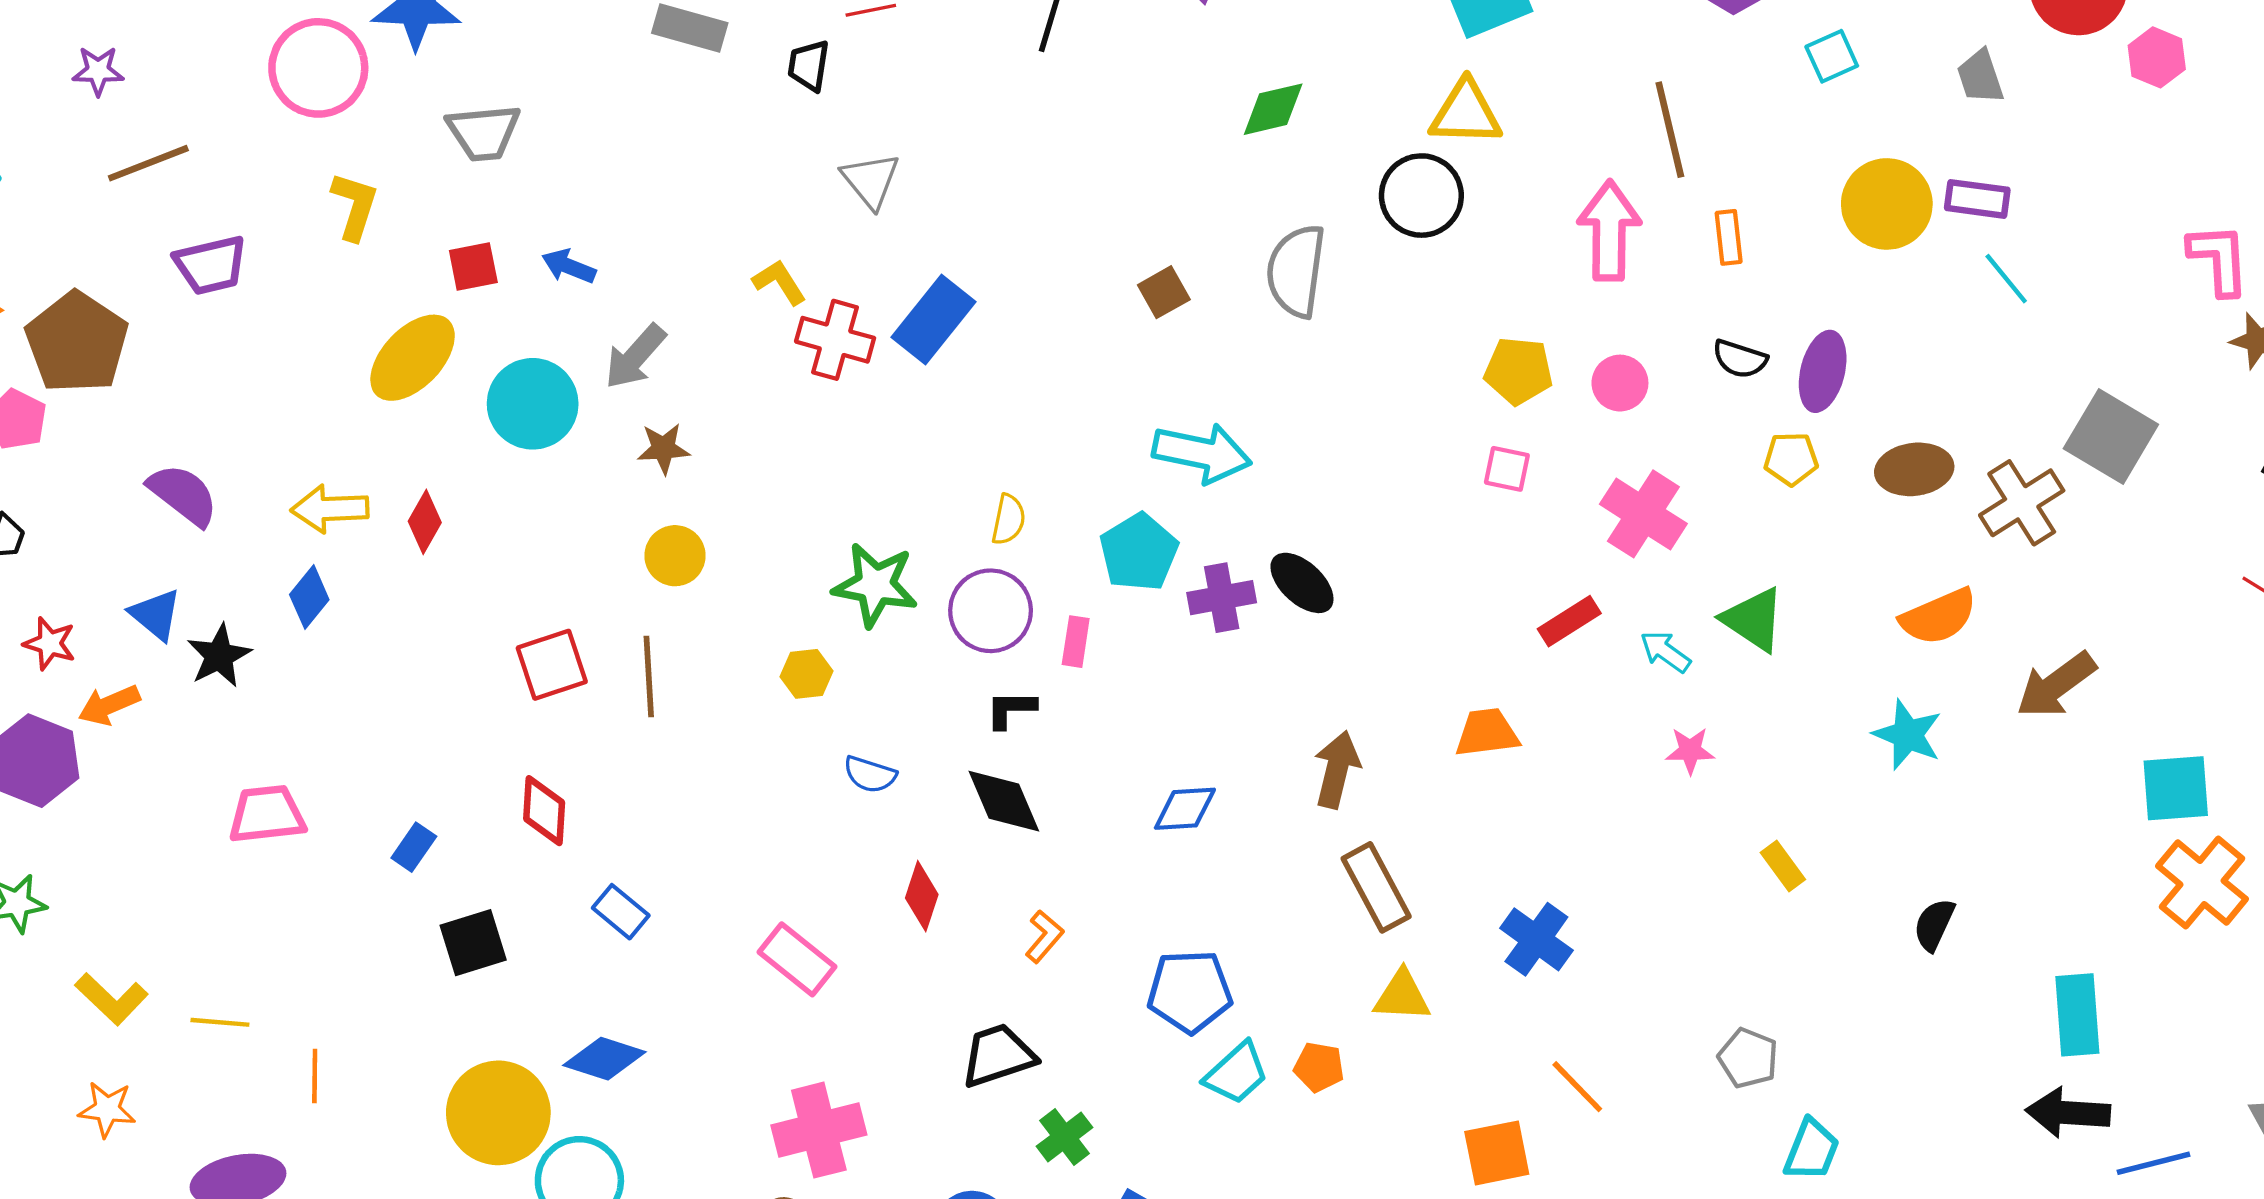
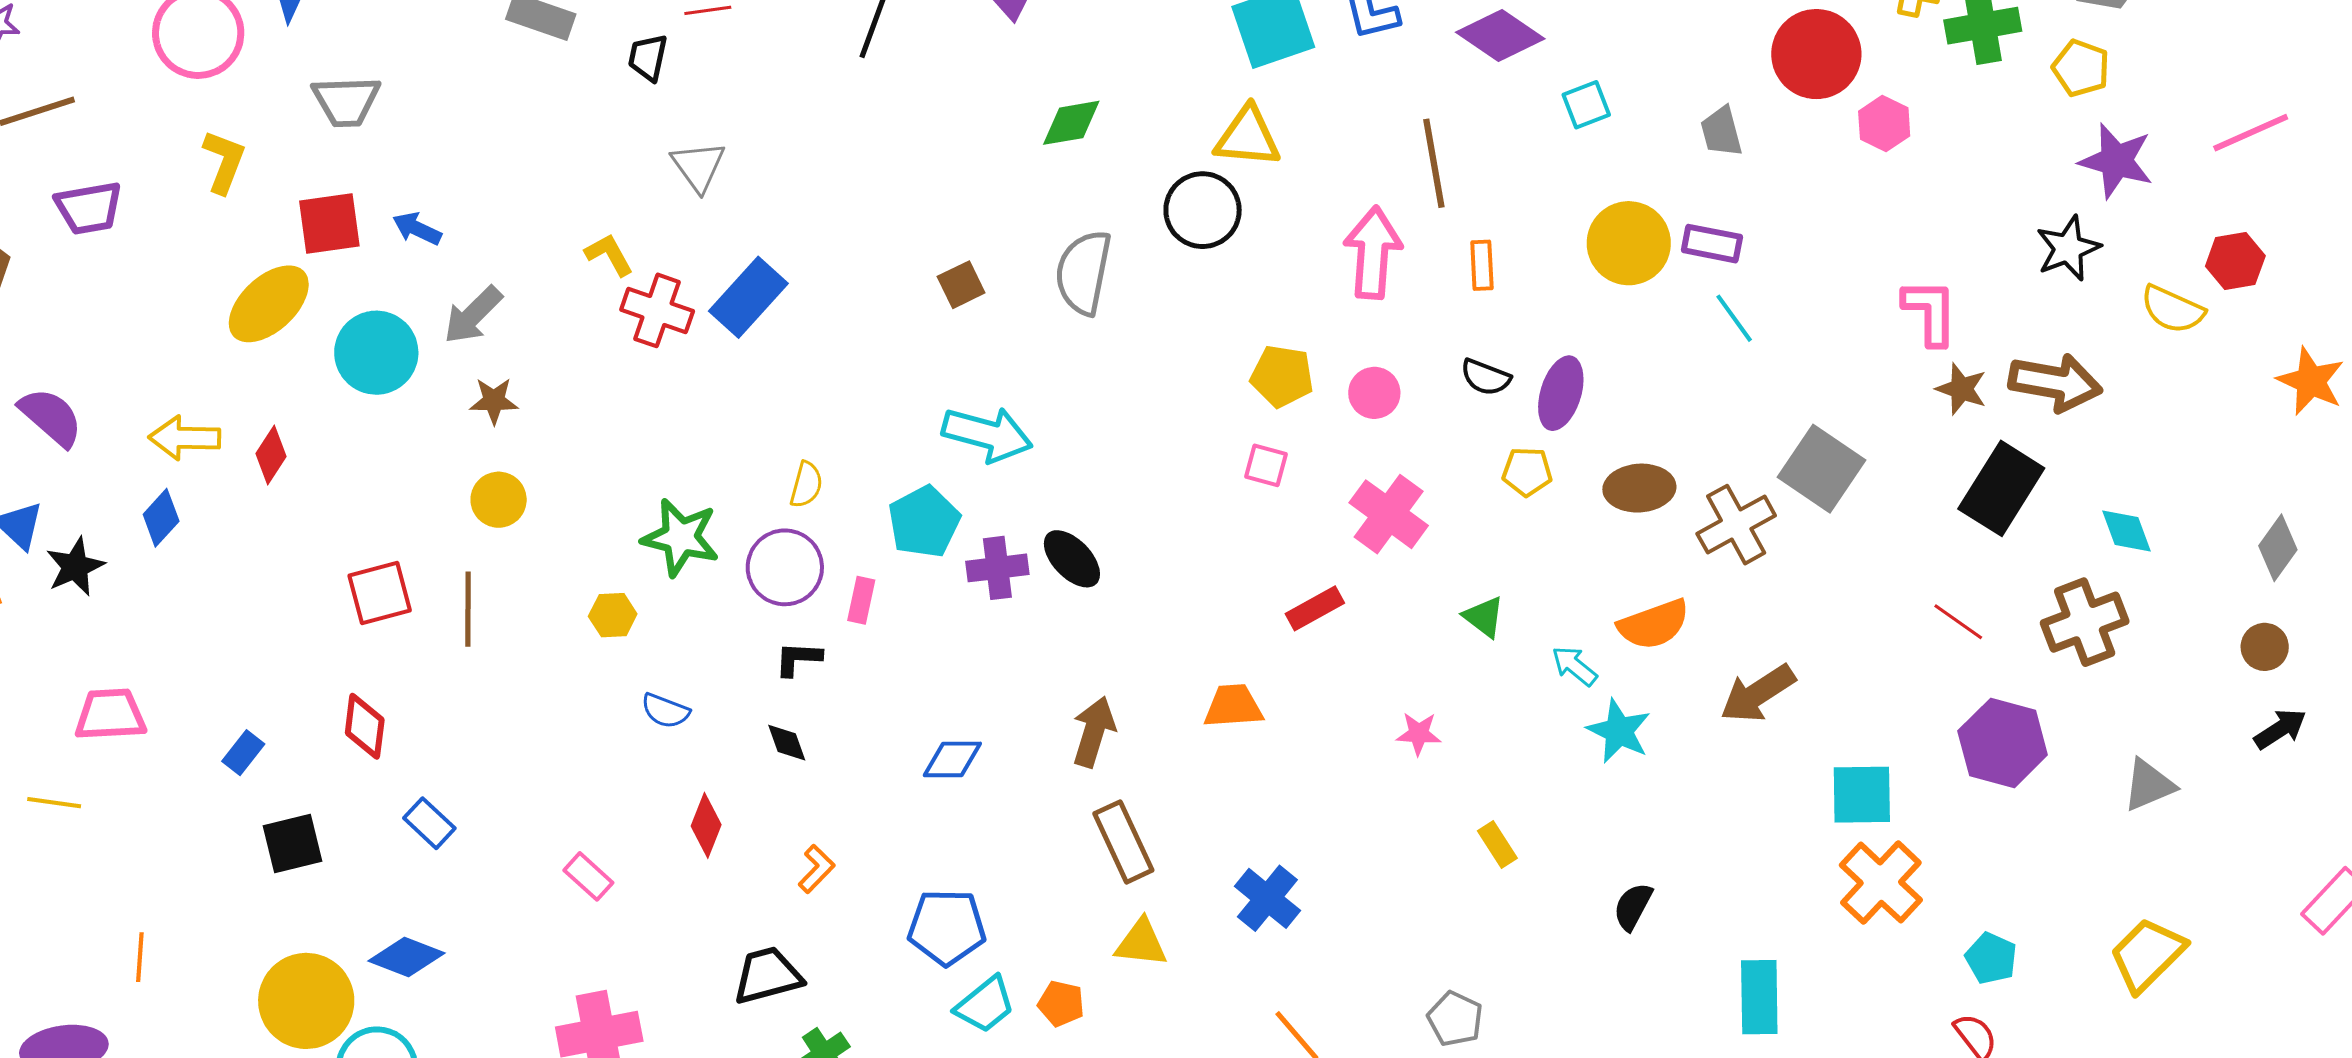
red square: (473, 266) -> (329, 224), size x1.4
green triangle: (1753, 620) -> (1484, 617), size x0.7
cyan arrow: (1665, 652) -> (1574, 666), moved
black diamond: (1004, 801) -> (787, 743), size x0.6
pink rectangle: (797, 959) -> (588, 876), size x0.7
yellow line: (220, 1022) -> (54, 803), moved

